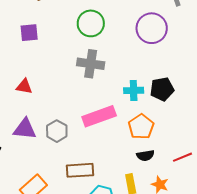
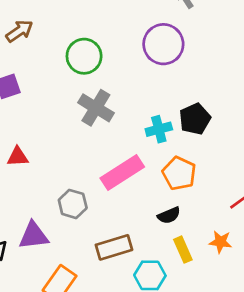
gray cross: (91, 64) -> (96, 108), turned 36
purple triangle: (25, 129) -> (34, 236), moved
black semicircle: (145, 155) -> (169, 215), moved

